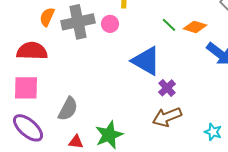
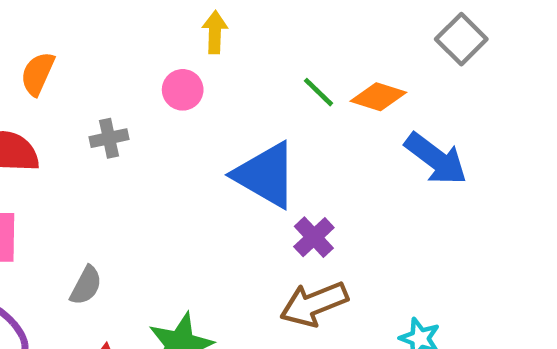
gray cross: (78, 22) -> (109, 138), moved, size x0.5
gray semicircle: (68, 109) -> (86, 286), size x0.7

